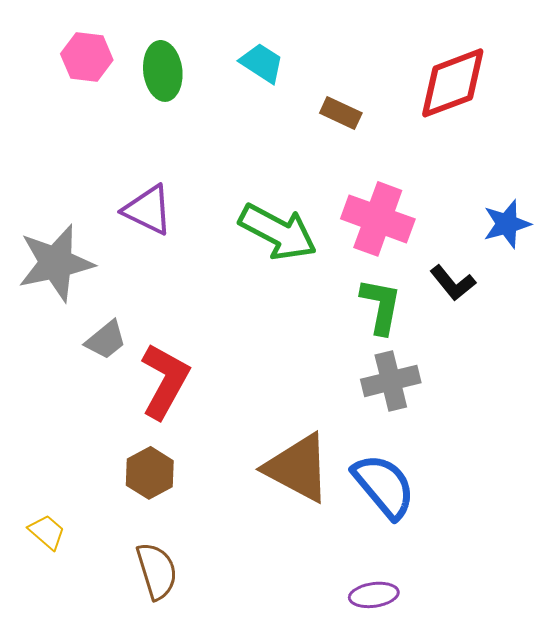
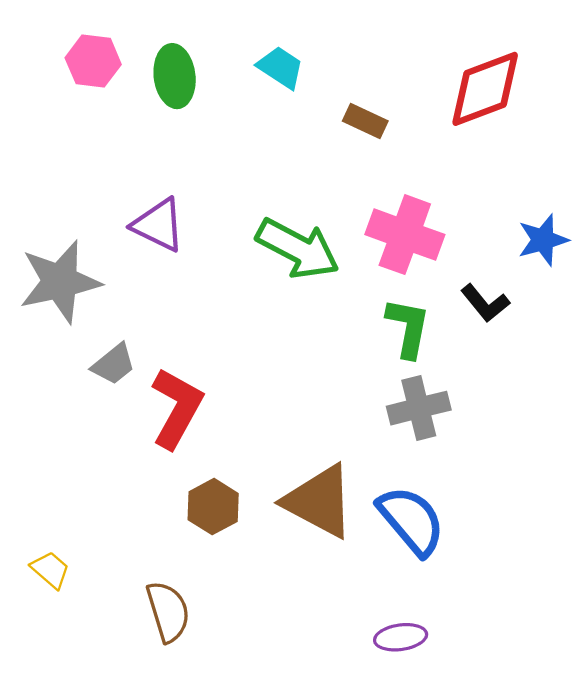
brown hexagon: (150, 473) -> (213, 507), moved

